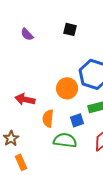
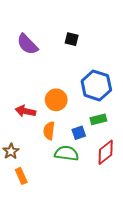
purple semicircle: (27, 34) -> (27, 44), size x1.6
orange circle: (67, 88) -> (56, 100), moved

